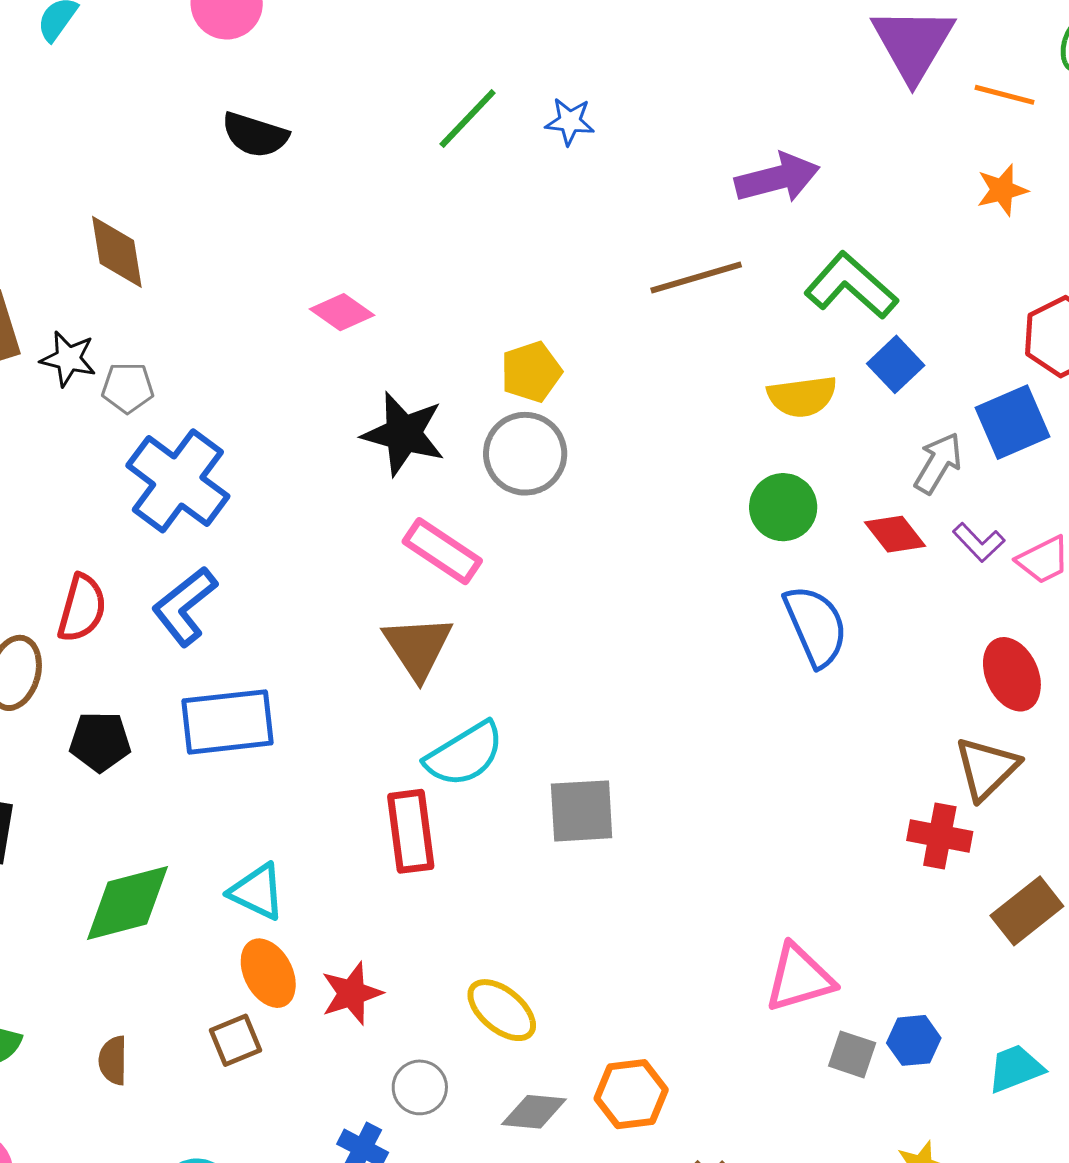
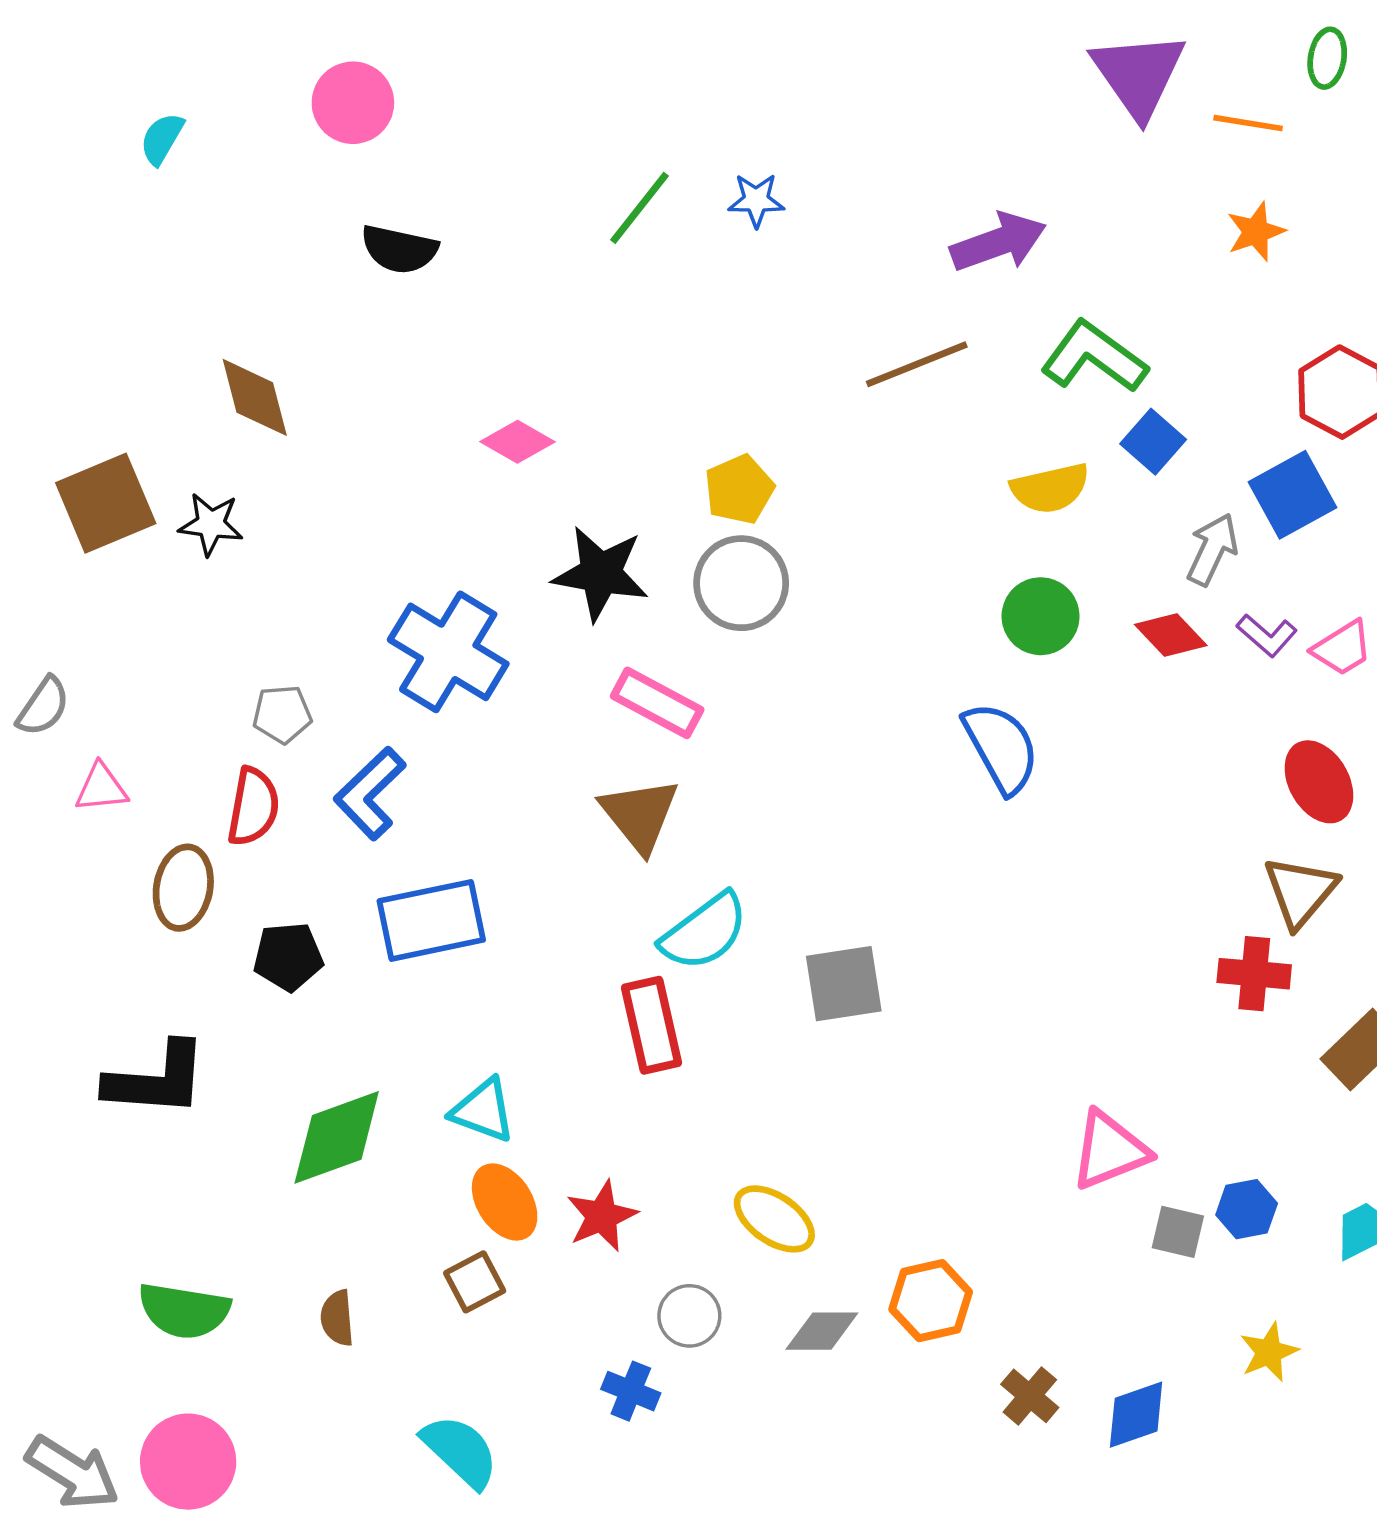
gray pentagon: (128, 388) -> (282, 714), moved
blue cross: (178, 481) -> (448, 652), moved
blue semicircle: (816, 626) -> (1001, 748), moved

